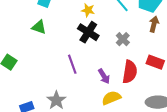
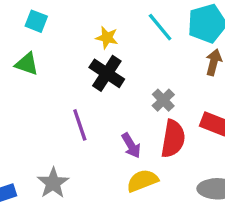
gray cross: (123, 39) -> (163, 100), moved

